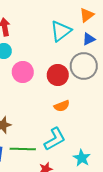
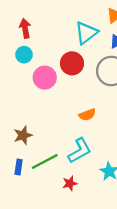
red circle: (58, 75) -> (72, 63), moved
green line: (23, 149) -> (45, 162), turned -30

